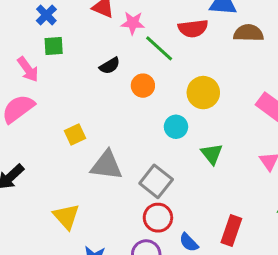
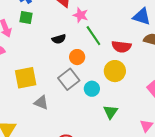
red semicircle: (193, 28) -> (121, 47), moved
yellow square: (75, 135) -> (26, 78), size x1.6
gray triangle: (107, 165) -> (41, 103), size x0.7
gray square: (156, 181) -> (69, 79), moved

